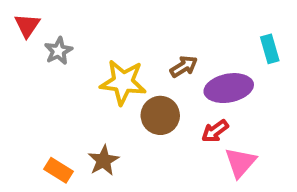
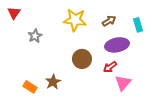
gray star: (59, 51) -> (35, 36), moved
brown arrow: (184, 67) -> (109, 21), moved
yellow star: (123, 82) -> (75, 20), moved

